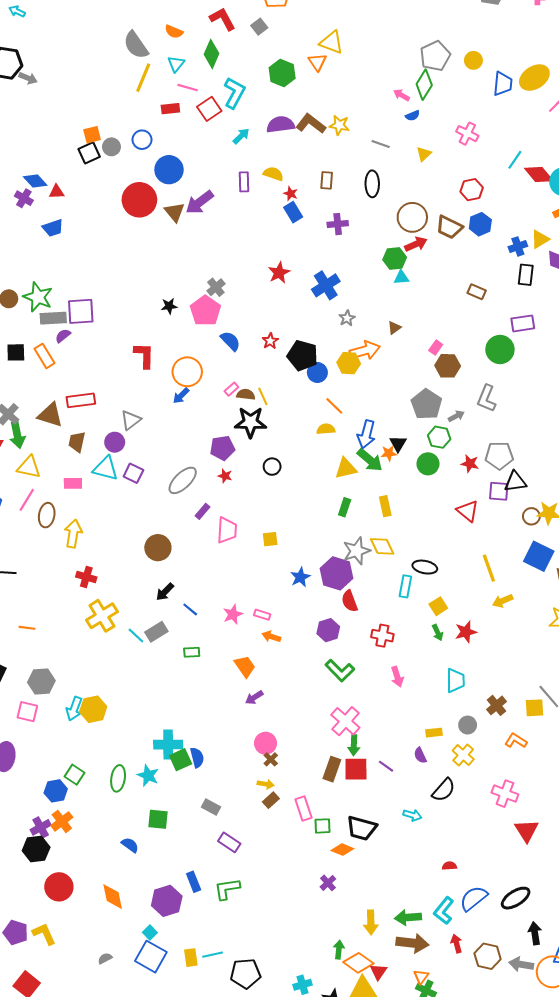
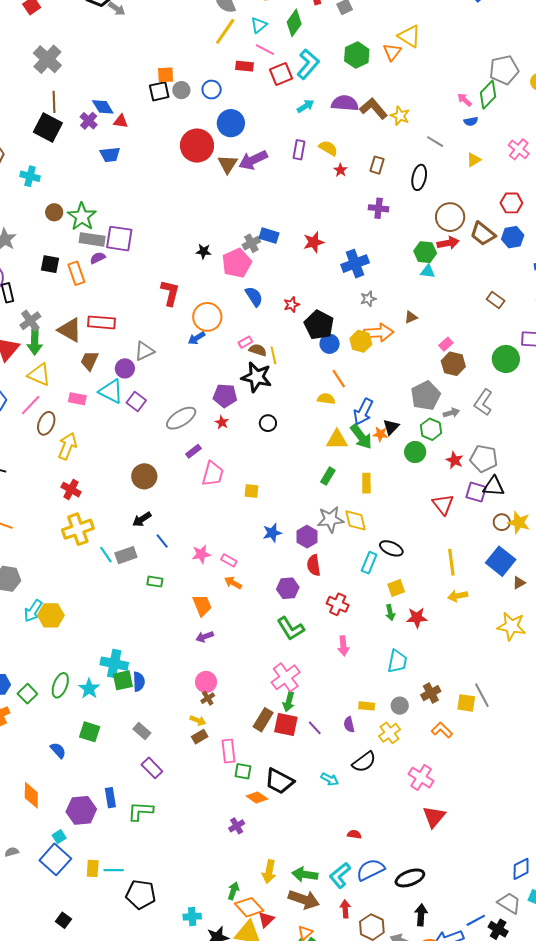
blue rectangle: (293, 212) -> (269, 236), moved, turned -54
purple hexagon: (336, 573) -> (307, 537), size x0.7
green square: (75, 775) -> (27, 694), moved

